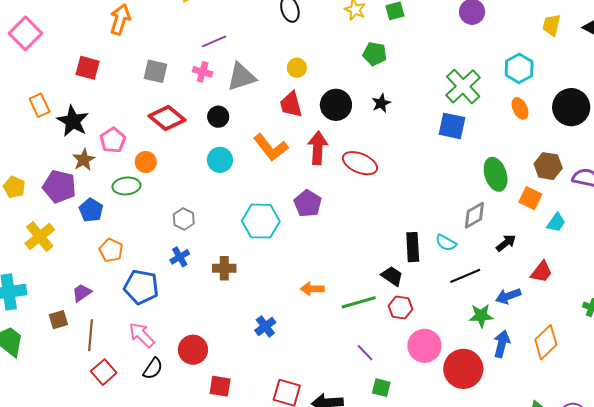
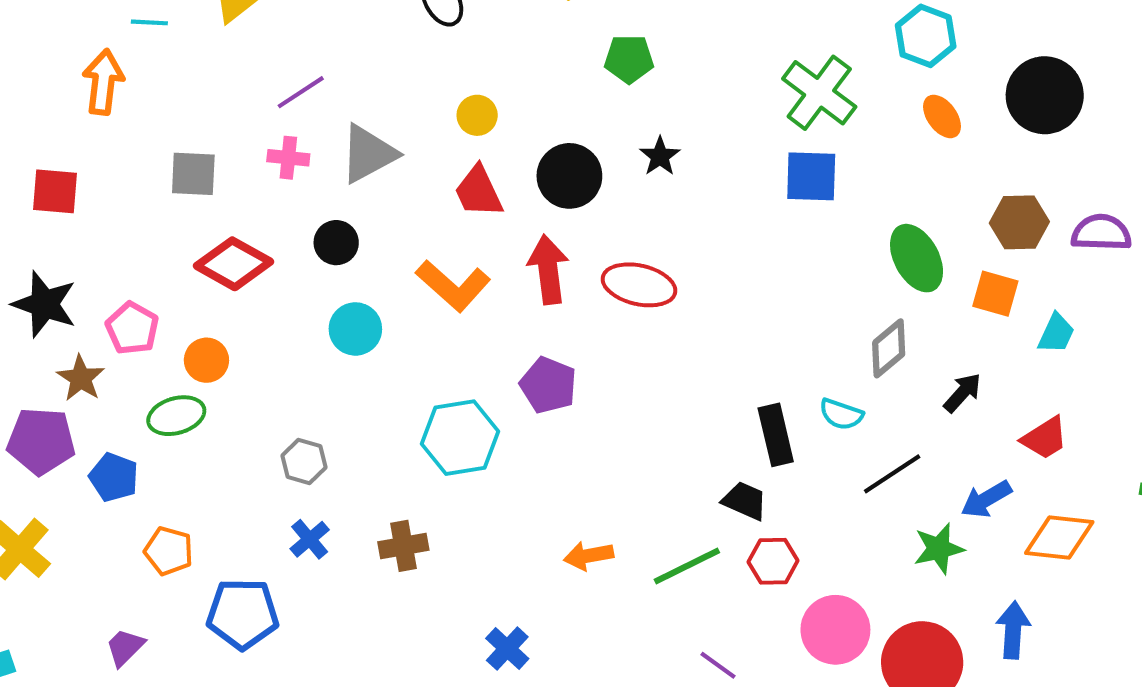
red trapezoid: (542, 272) -> (1045, 438), turned 30
orange diamond: (546, 342) -> (1059, 538), moved, turned 60
blue arrow: (502, 344) -> (1013, 630), moved

